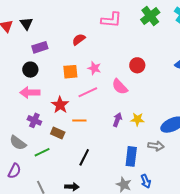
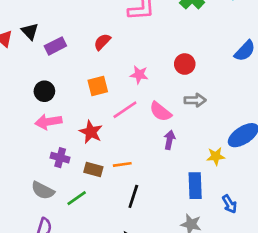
purple rectangle: (40, 47) -> (55, 46), moved
pink star: (94, 68) -> (139, 75), moved
pink semicircle: (120, 87) -> (161, 112), moved
yellow star: (137, 119) -> (216, 156), moved
orange line: (79, 121) -> (122, 164), moved
gray arrow: (156, 146) -> (195, 100), moved
blue arrow: (146, 181) -> (230, 204), moved

